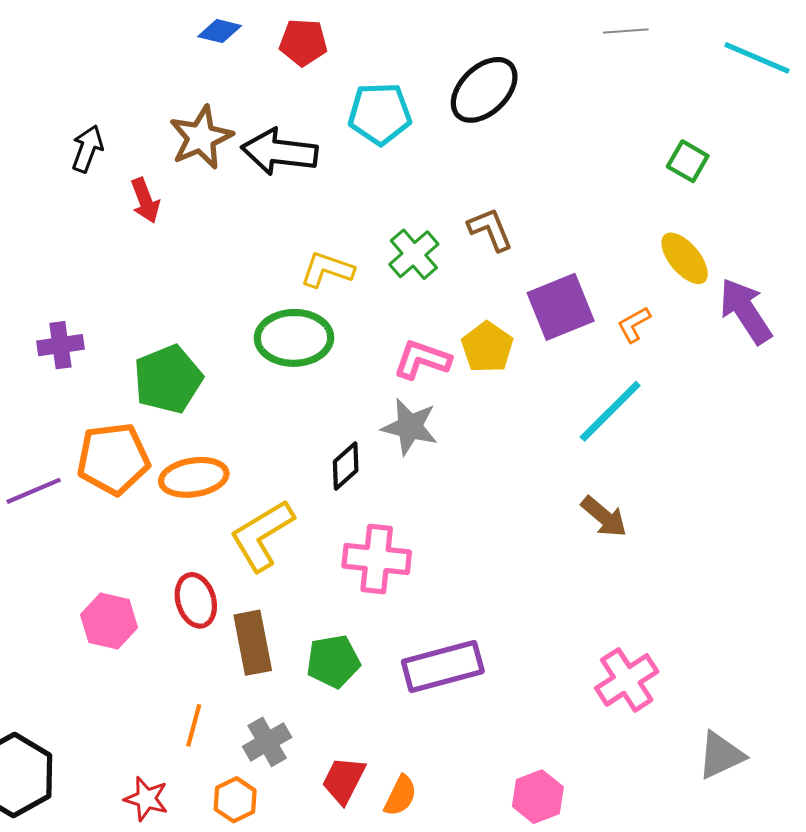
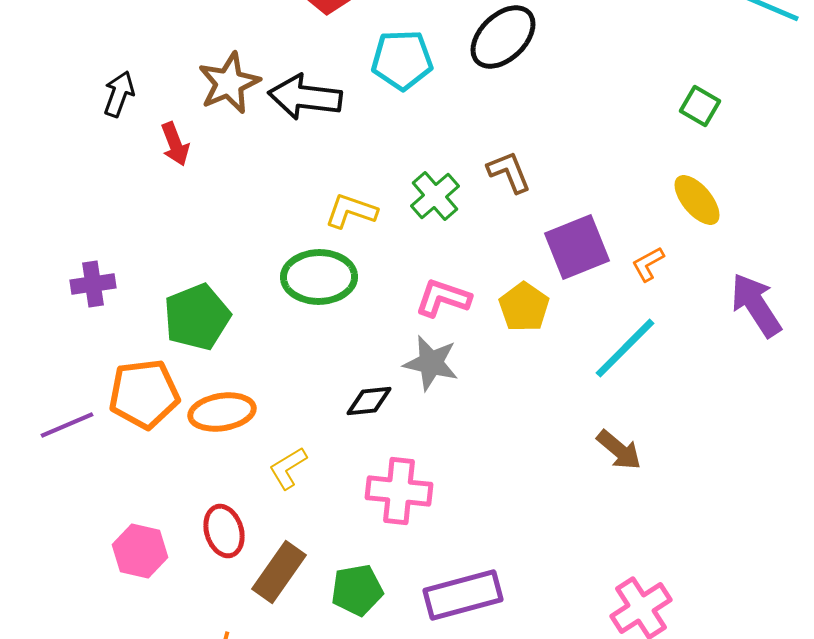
purple arrow: (746, 311) -> (756, 305), moved
yellow pentagon: (487, 347) -> (524, 307), moved
black diamond: (346, 466) -> (369, 401), turned 36
yellow L-shape: (262, 535) -> (288, 468), size x0.6
brown rectangle: (253, 643) -> (279, 572), turned 46

